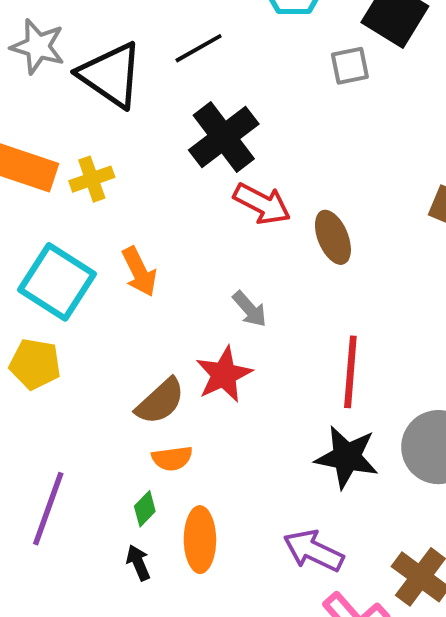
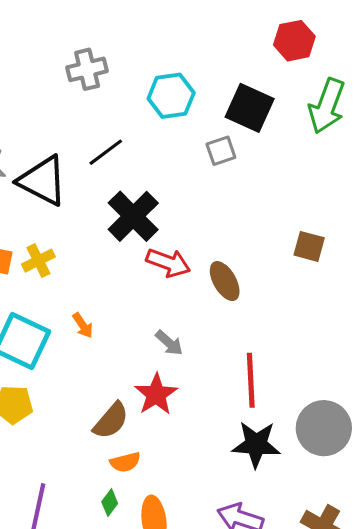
orange arrow: (139, 272) -> (83, 325), size x0.7

